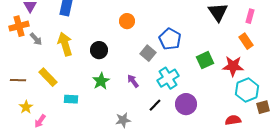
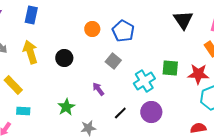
blue pentagon: (170, 39) -> (123, 31), moved
green square: (205, 60) -> (170, 68), turned 30
cyan cross: (168, 78) -> (144, 81), moved
green star: (101, 81) -> (66, 107), moved
cyan rectangle: (71, 99) -> (23, 111), moved

